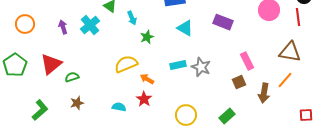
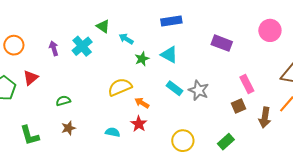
cyan arrow: (132, 18) -> (126, 39), turned 144
cyan triangle: (185, 28) -> (169, 55), moved
red triangle: (51, 64) -> (31, 78), moved, size x0.7
cyan rectangle: (178, 65) -> (174, 88), turned 49
green L-shape: (40, 110) -> (30, 135), turned 115

